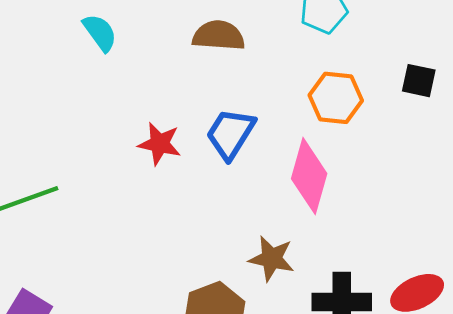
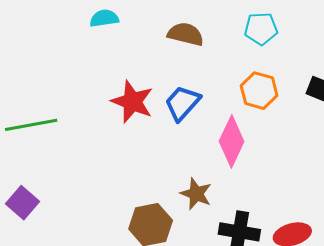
cyan semicircle: (100, 33) -> (104, 18), turned -72
red star: (160, 144) -> (132, 102), size x1.4

